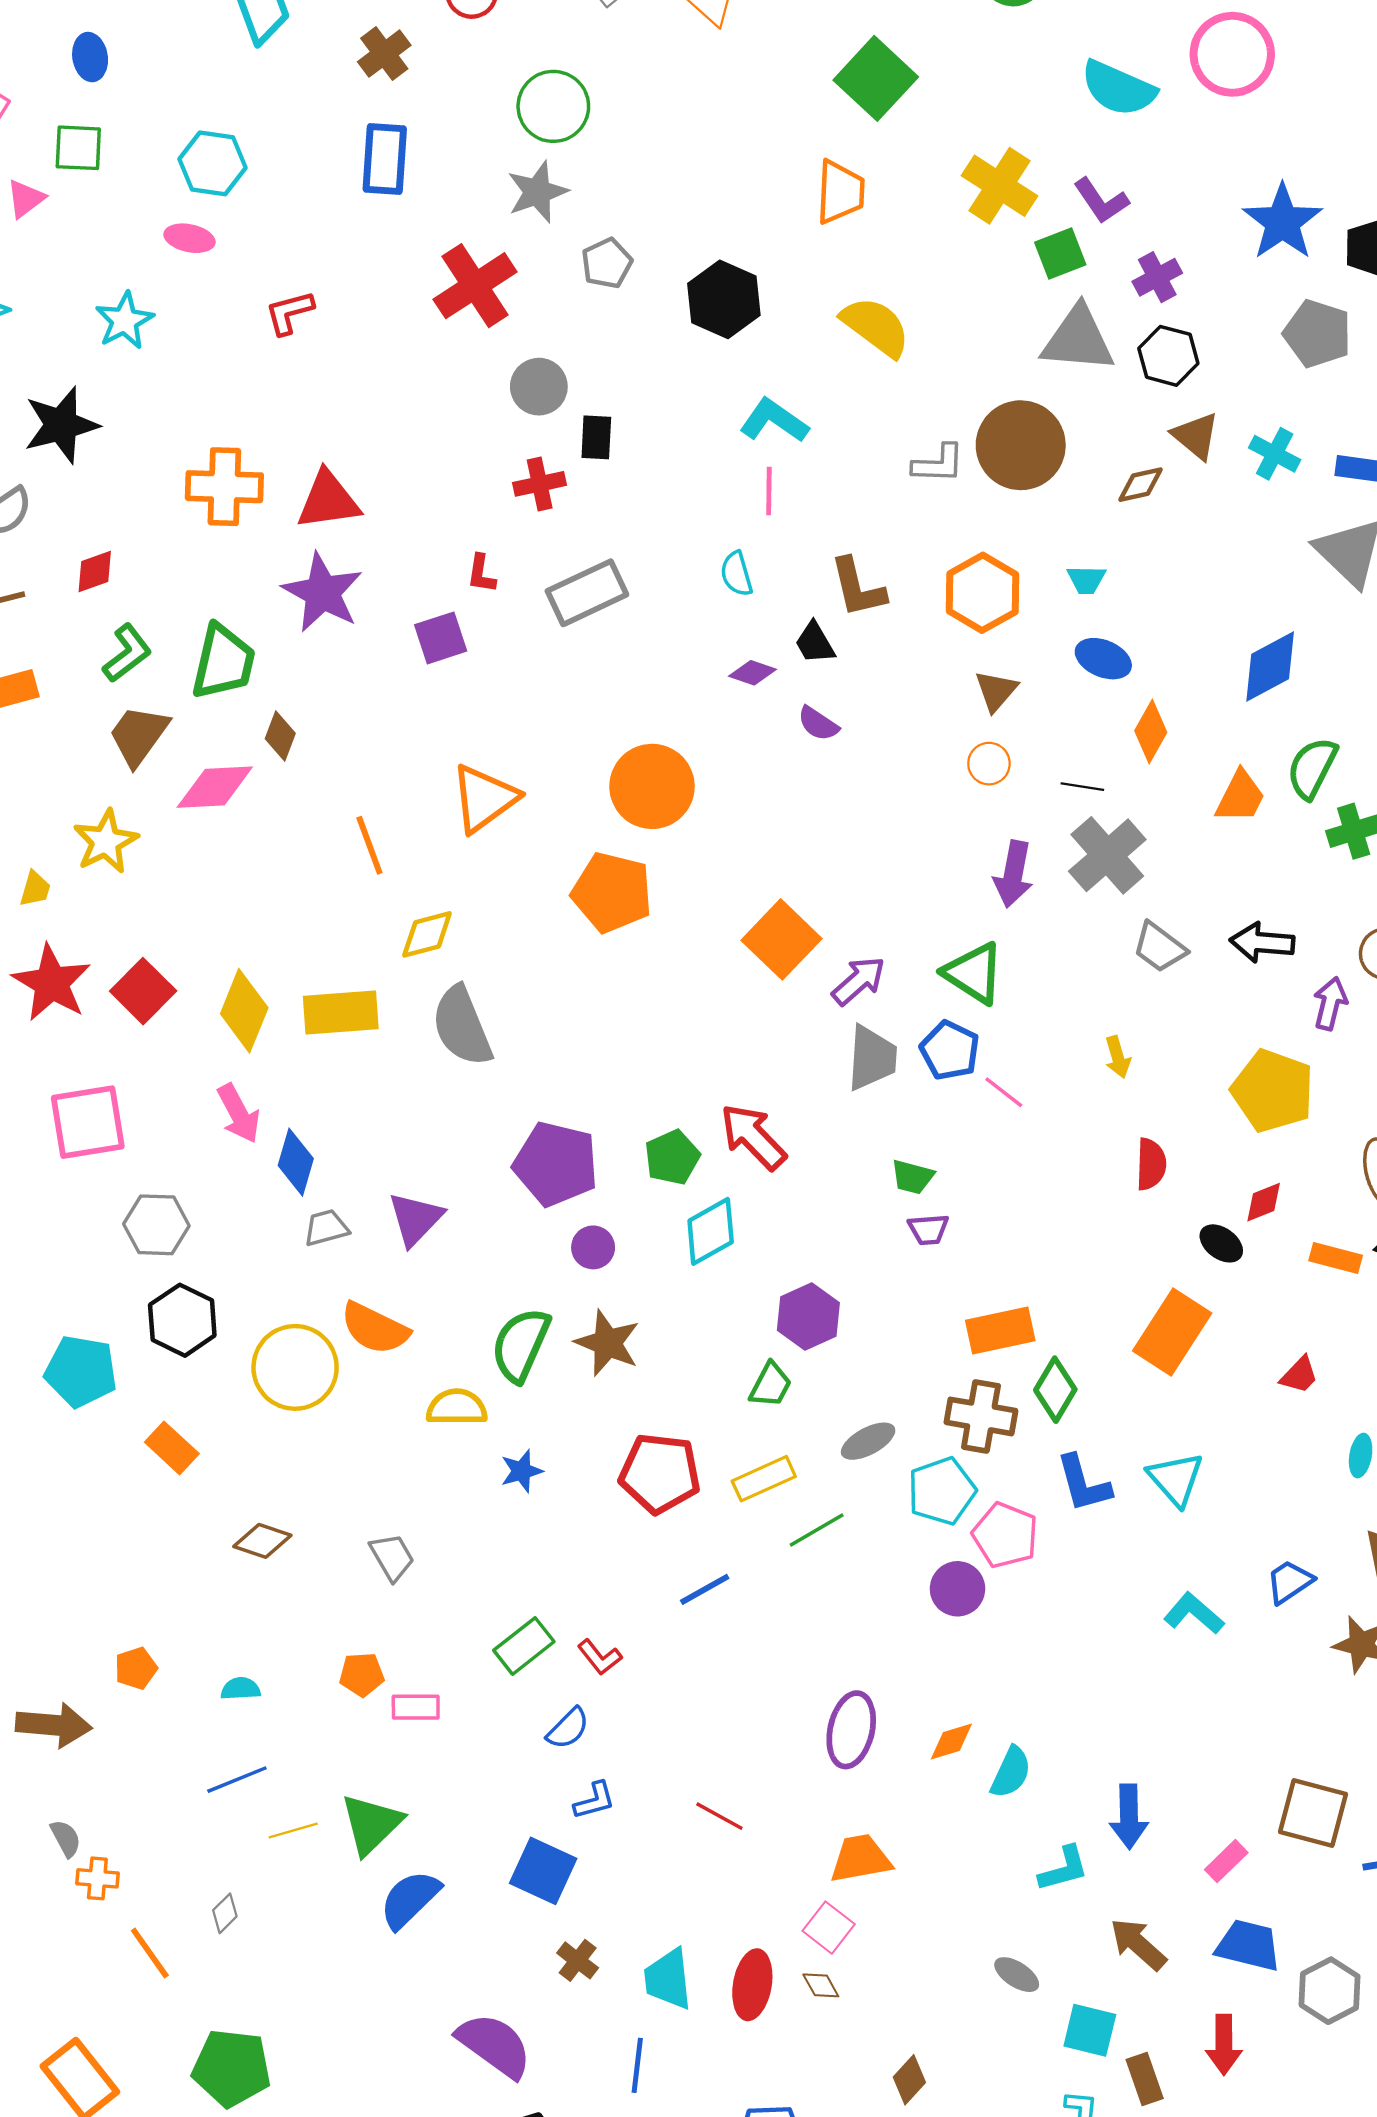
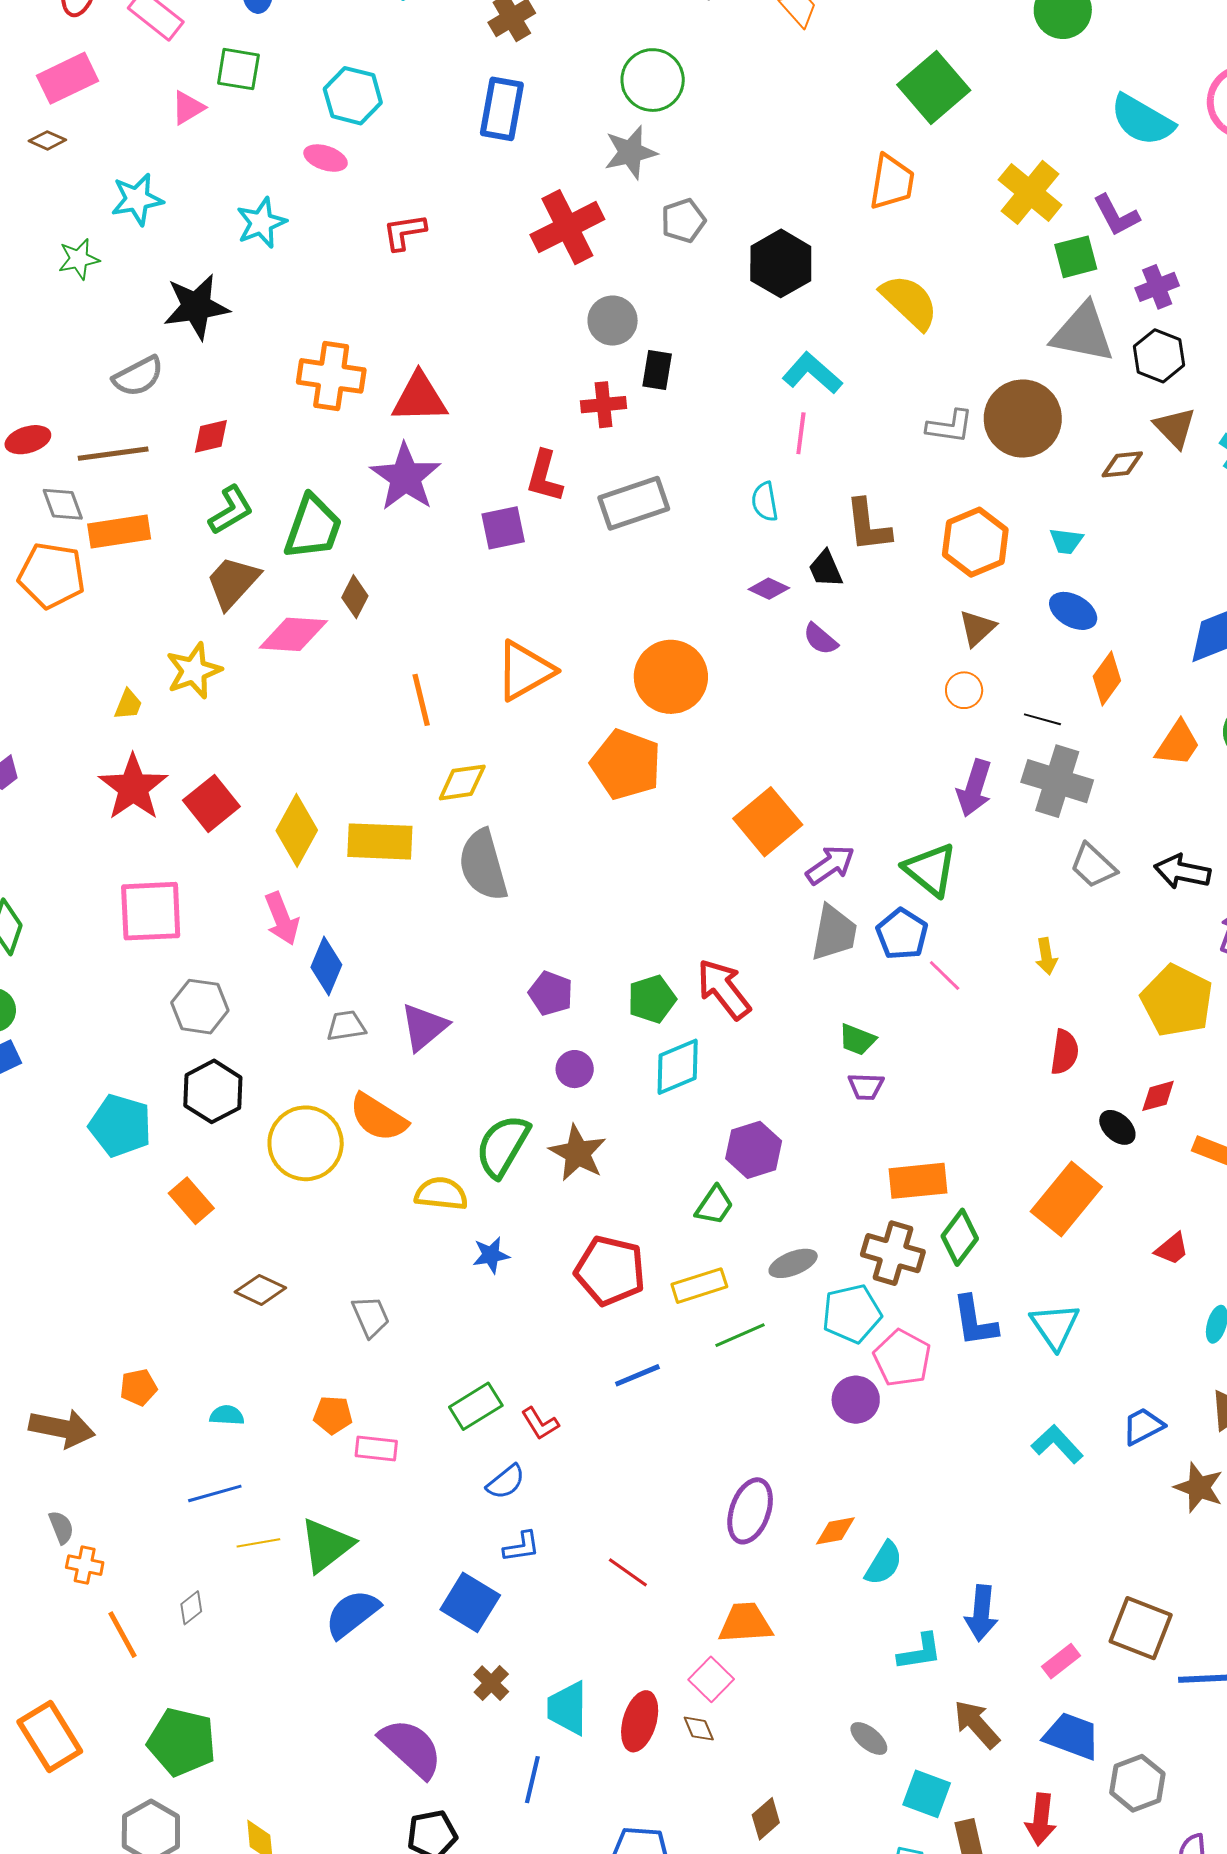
red L-shape: (481, 574) -> (544, 476), size x1.5
gray cross: (1107, 855) -> (1057, 781), turned -38
purple pentagon: (556, 1164) -> (551, 993), size x0.6

